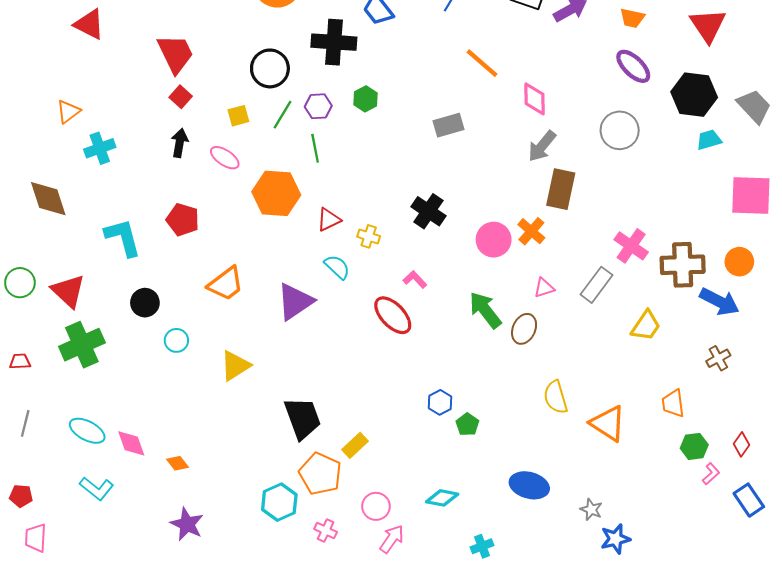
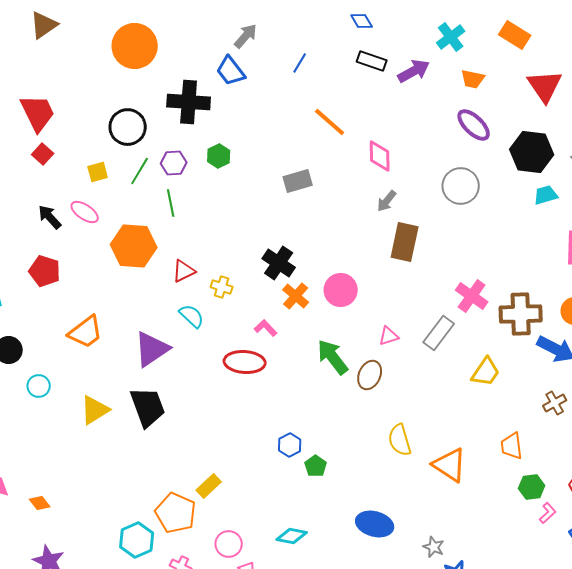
black arrow: (180, 143) -> (50, 217), moved, turned -52
gray arrow: (542, 146) -> (387, 201), size x0.7
orange cross: (531, 231) -> (296, 296), moved
red ellipse: (393, 315) -> (245, 362), turned -42
black trapezoid: (302, 418) -> (148, 407), moved

